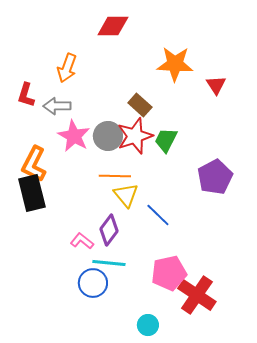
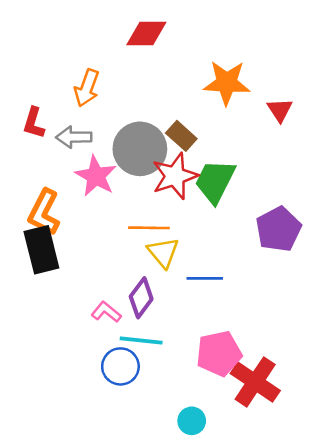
gray circle: (108, 136) -> (140, 149), moved, size x1.4
green trapezoid: (166, 140) -> (215, 181), size x1.4
blue line: (158, 215) -> (205, 278), turned -44

